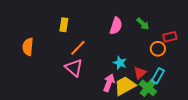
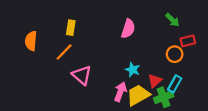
green arrow: (143, 24) -> (172, 20), moved
orange semicircle: (28, 47) -> (31, 41), moved
orange line: (78, 48) -> (64, 52), moved
green cross: (148, 88) -> (164, 97), turned 30

